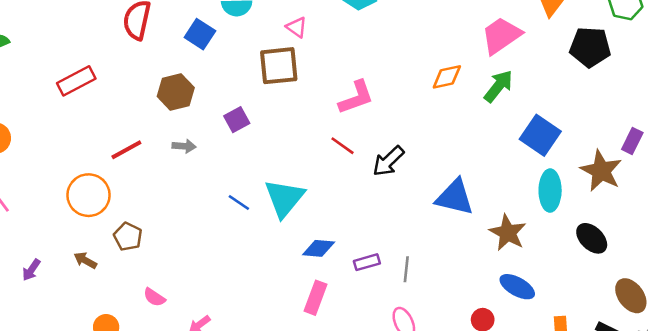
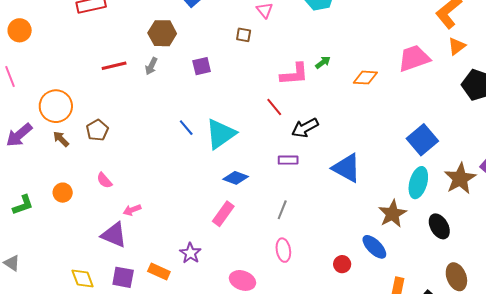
brown square: (279, 66) -> (244, 35), size x0.5
green arrow: (498, 86) -> (323, 62), moved, size x0.6
gray arrow: (184, 146) -> (151, 66), moved, turned 96
orange circle: (89, 195) -> (56, 106), moved
brown star: (508, 233) -> (392, 214), moved
purple rectangle: (367, 262) -> (288, 160), moved
gray line: (406, 269) -> (282, 210), moved
purple arrow: (31, 270) -> (19, 135), size x1.6

